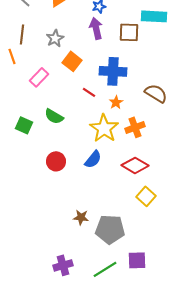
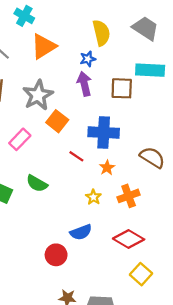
gray star: (55, 38) -> (38, 95), size x1.5
yellow star: (104, 128) -> (93, 197), size x0.5
blue semicircle: (93, 159) -> (81, 232), turned 30
red circle: (56, 161) -> (56, 255), moved

